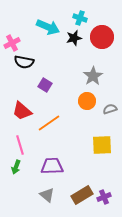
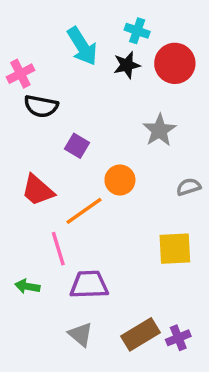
cyan arrow: (48, 27) -> (82, 46), turned 35
orange circle: (87, 101) -> (120, 180), moved
pink line: (20, 145) -> (58, 249), moved
green arrow: (16, 167) -> (27, 286), turned 80

